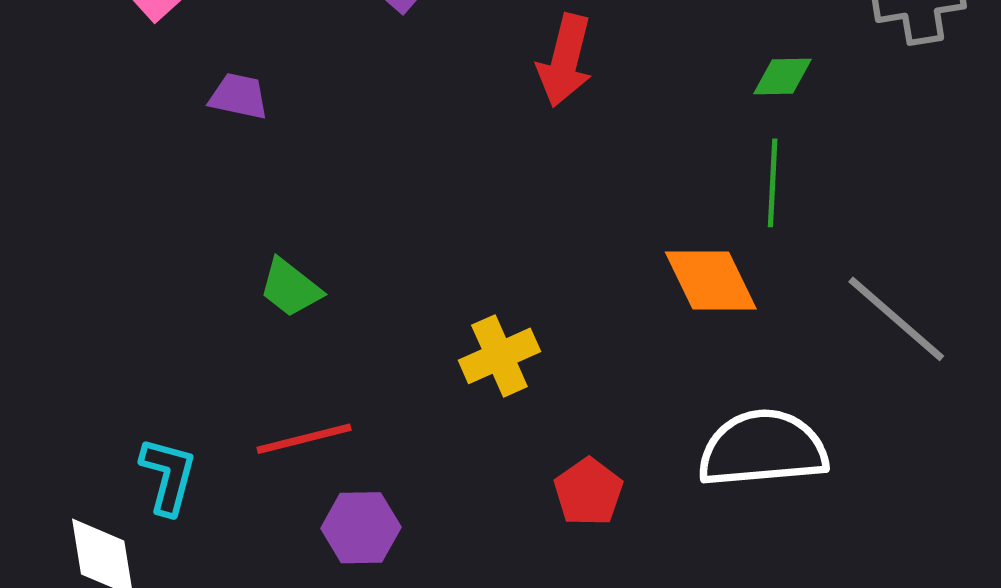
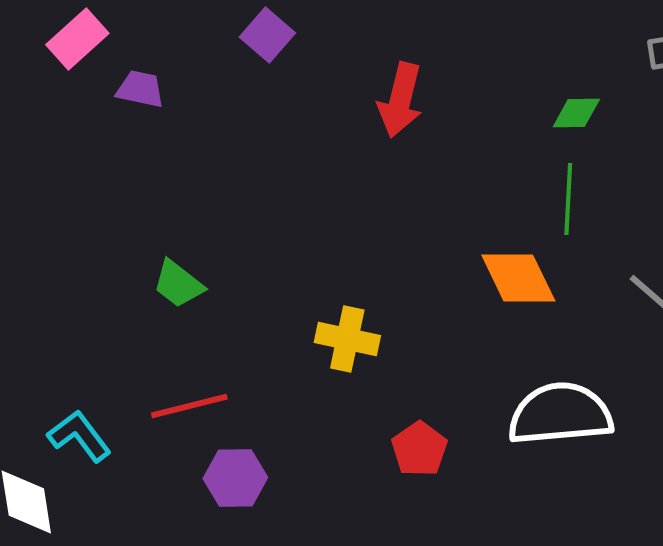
purple trapezoid: (239, 96) -> (140, 89), moved
yellow cross: (499, 356) -> (347, 339), turned 36
cyan L-shape: (168, 476) -> (79, 436), turned -52

